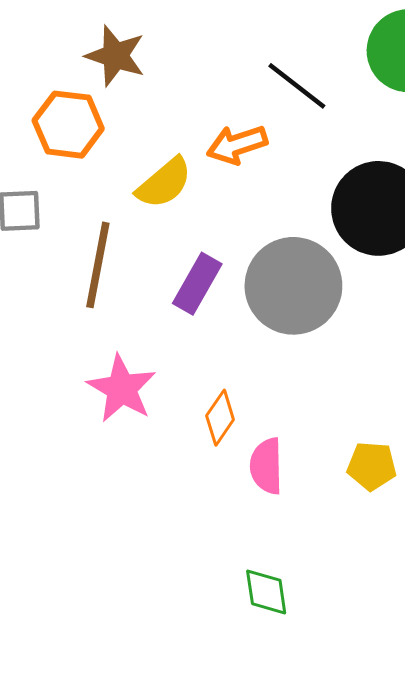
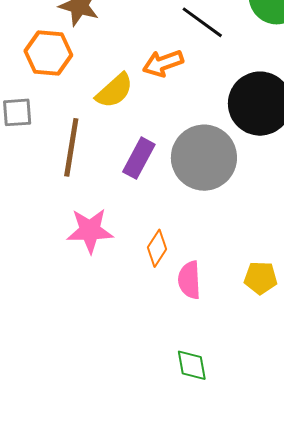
pink star: (122, 389) -> (90, 231), turned -30

